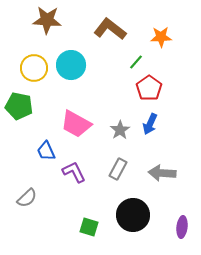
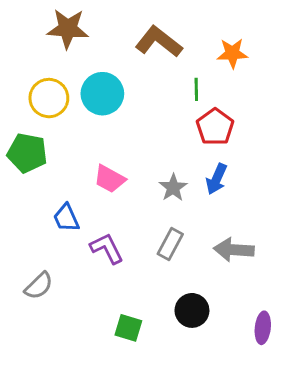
green line: (136, 62) -> (196, 89), turned -42
pink trapezoid: (76, 124) -> (110, 179), size x0.7
black circle: (133, 215) -> (192, 310), size x0.7

